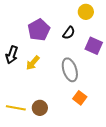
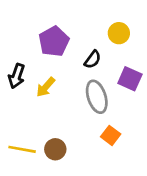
yellow circle: (86, 12) -> (119, 33), moved
black semicircle: (69, 33) -> (93, 59), moved
purple square: (94, 46) -> (130, 79), moved

